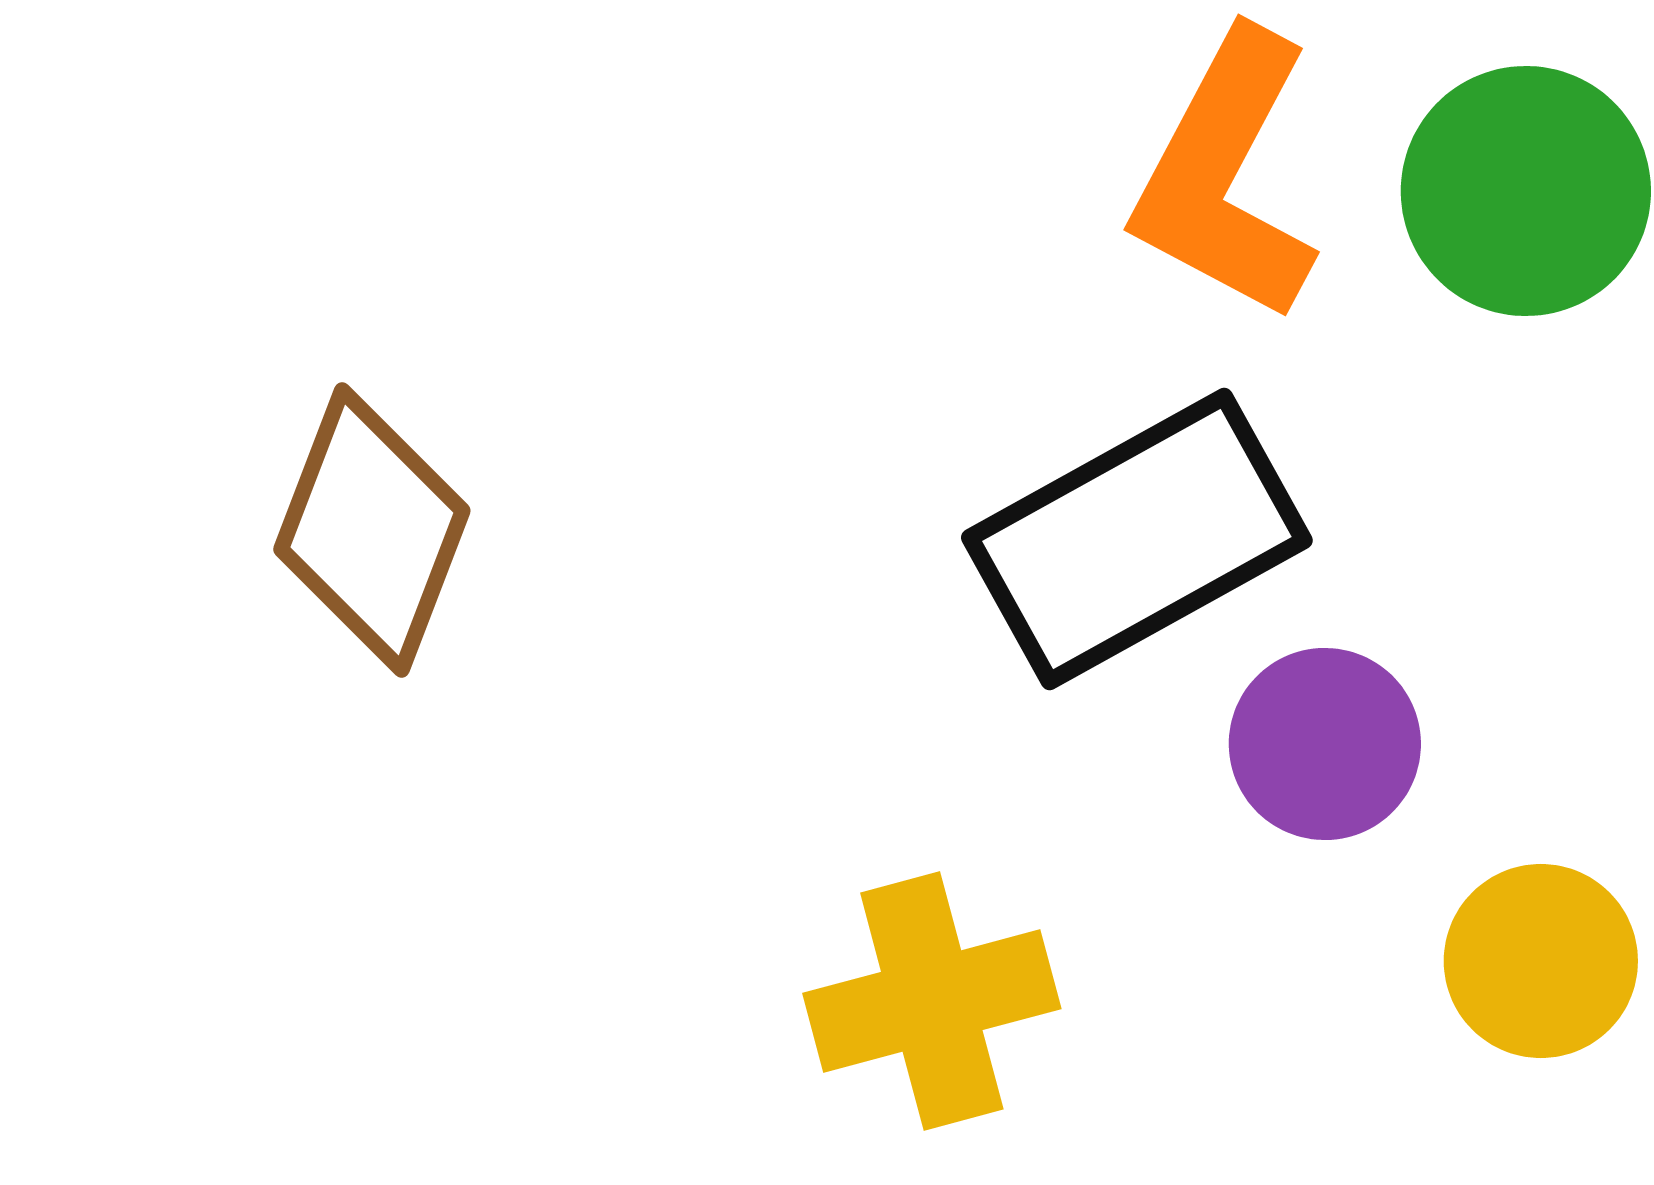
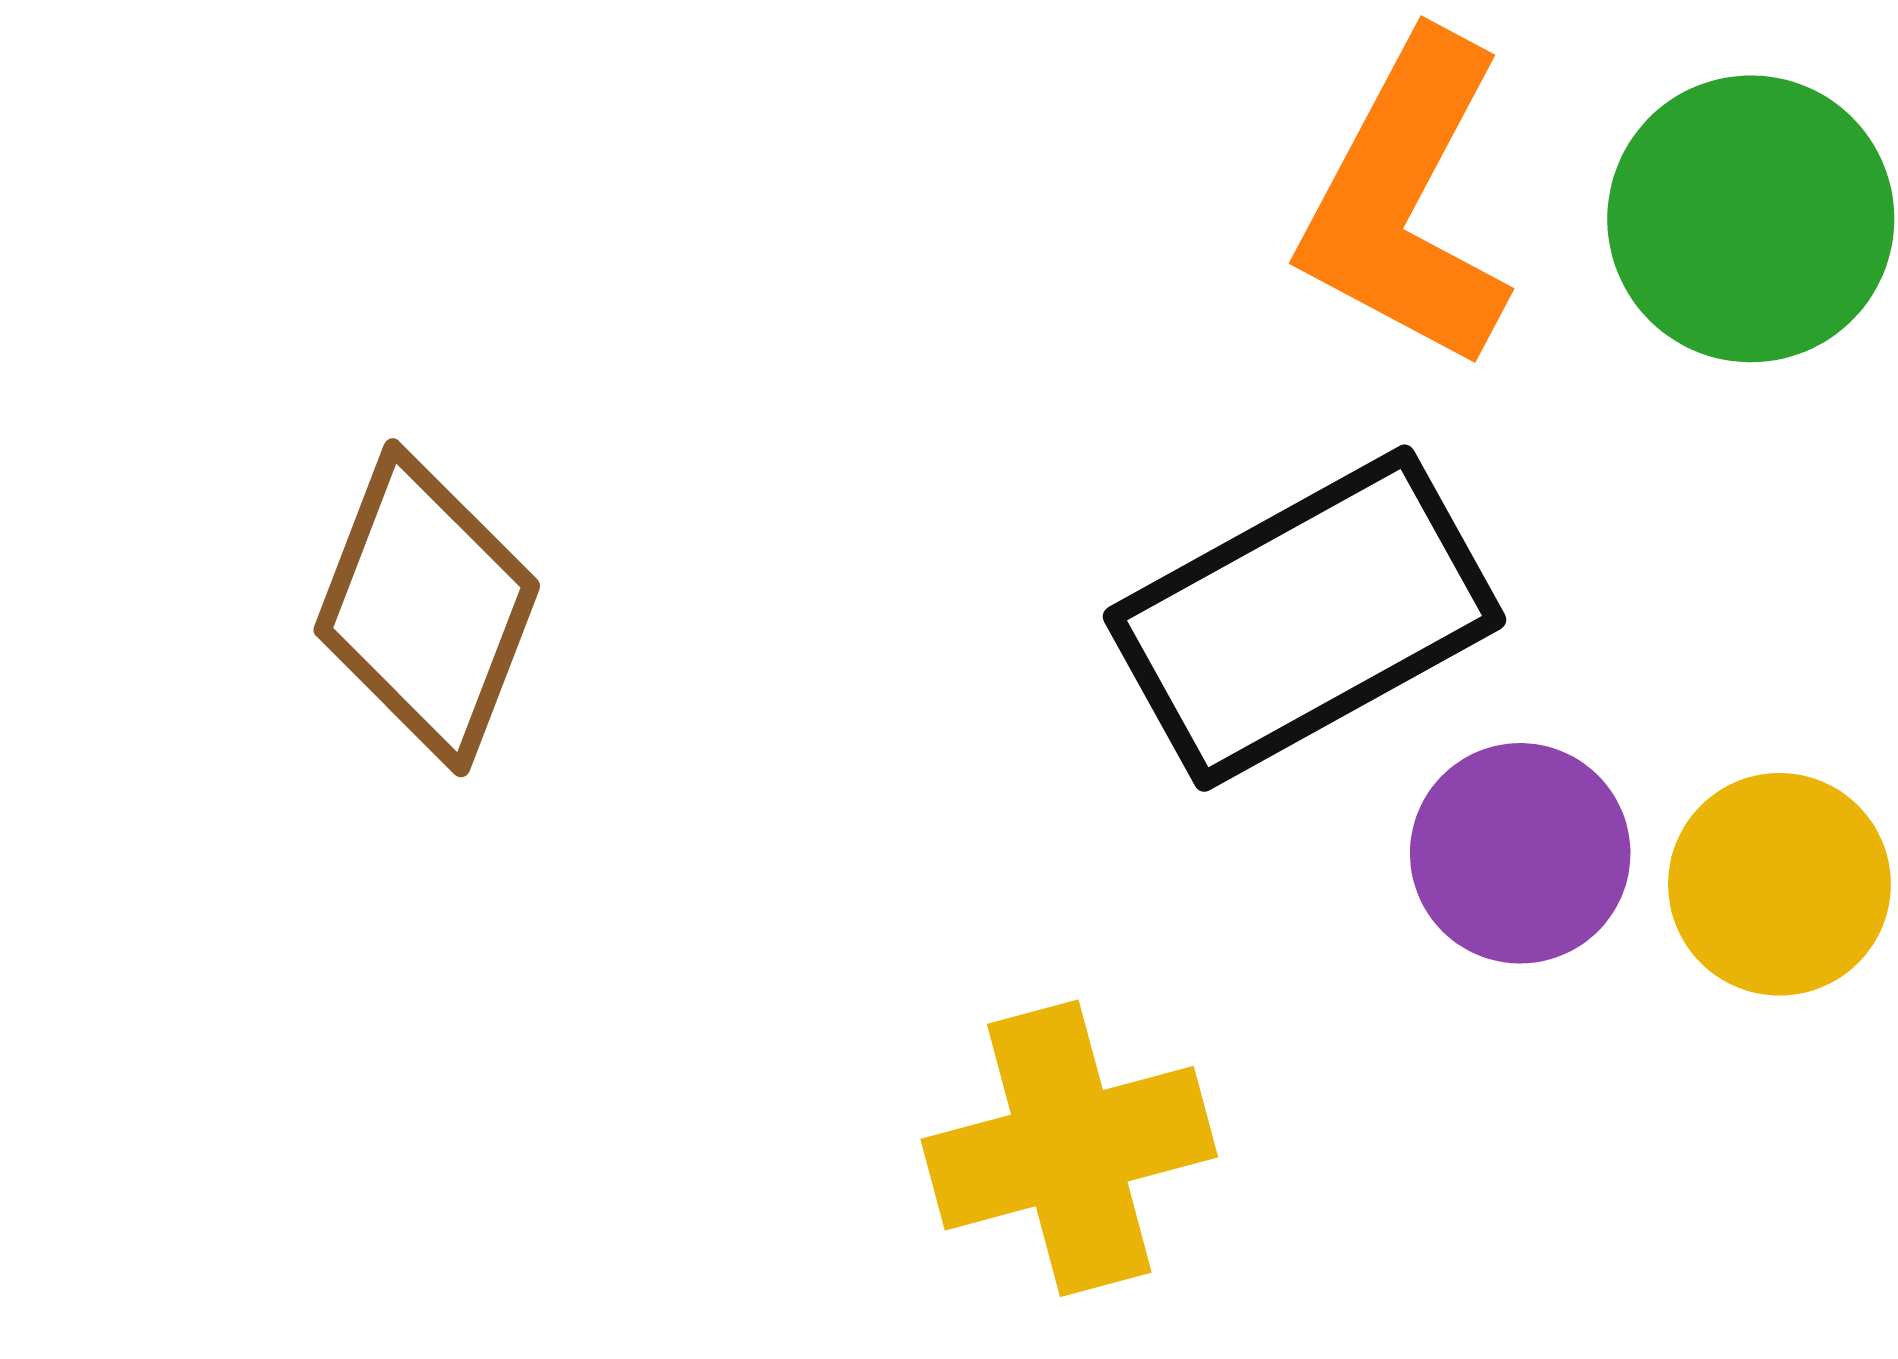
yellow circle: (1541, 961) -> (1779, 884), moved

